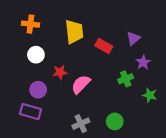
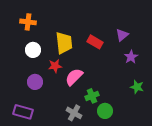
yellow trapezoid: (74, 32) -> (64, 43), moved
green cross: (126, 79) -> (92, 96), moved
purple rectangle: (30, 112) -> (23, 112), moved
gray cross: (81, 124) -> (74, 113), turned -35

